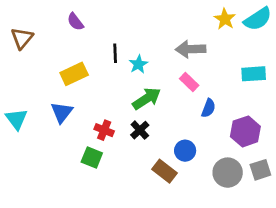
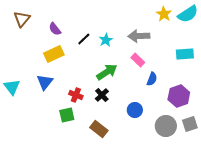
purple semicircle: (75, 22) -> (55, 29), moved
brown triangle: (22, 38) -> (22, 19), moved
black line: (115, 53) -> (84, 39), turned 48
cyan star: (138, 64) -> (106, 40), moved
green square: (92, 157) -> (67, 115), turned -35
brown rectangle: (165, 171) -> (99, 129), moved

